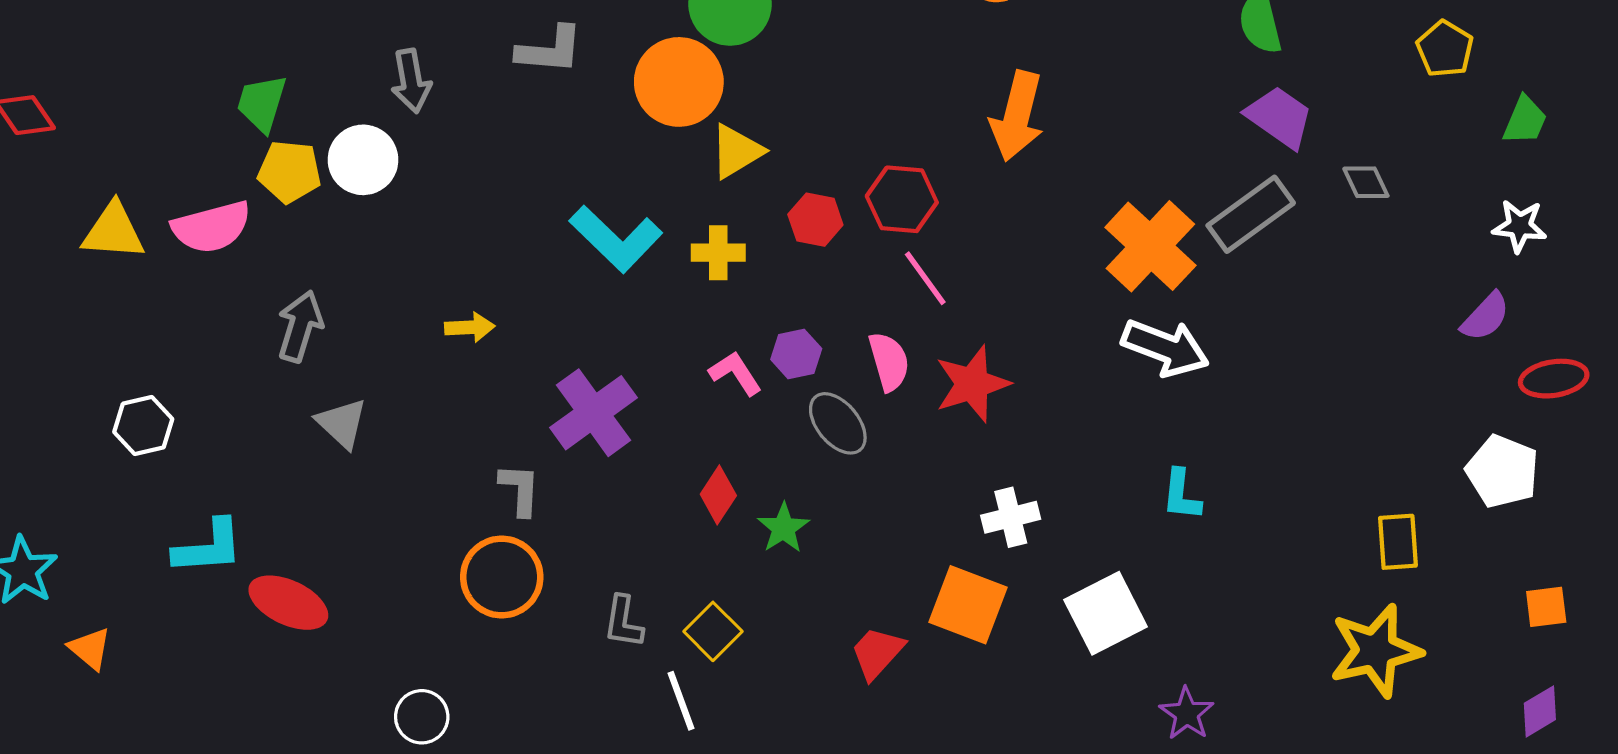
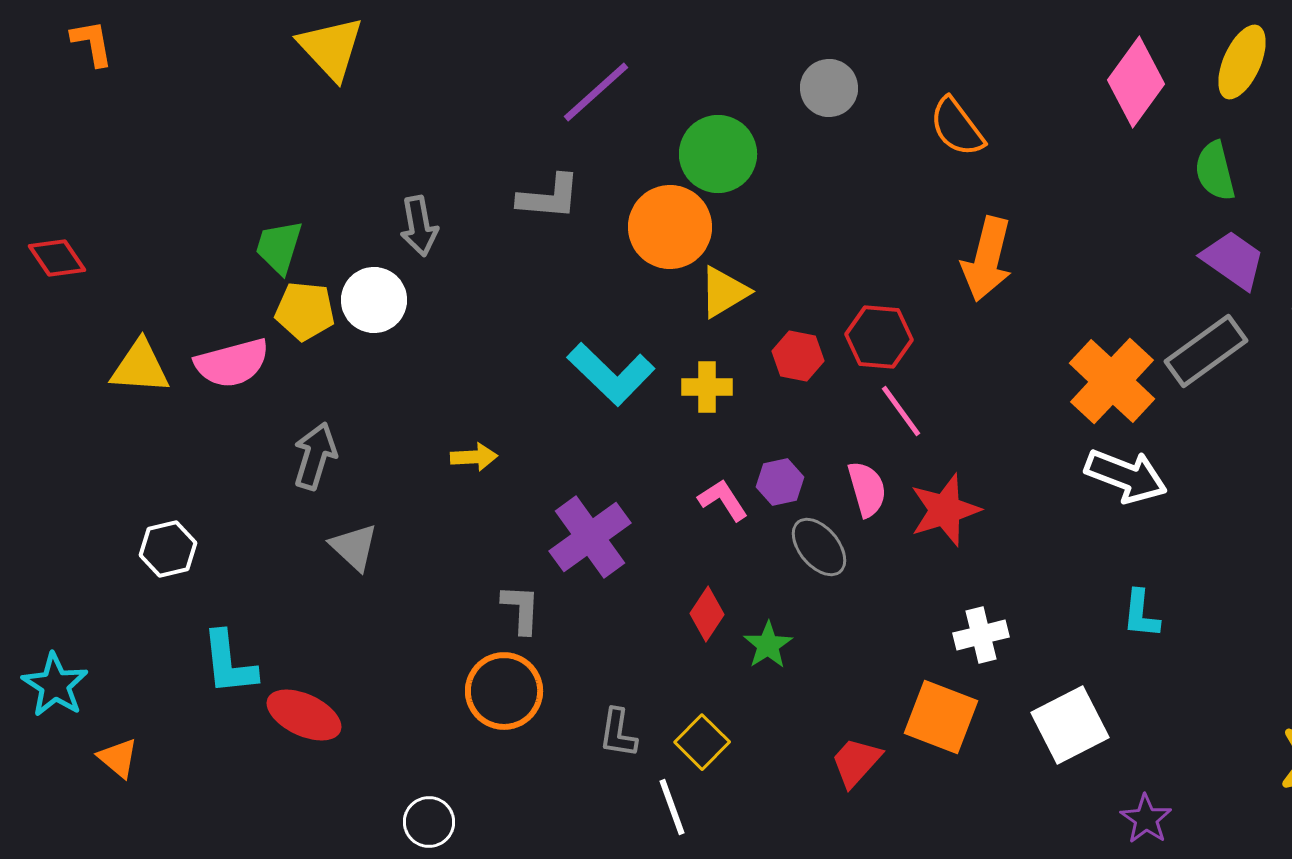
cyan L-shape: (208, 547) -> (229, 663), turned 88

